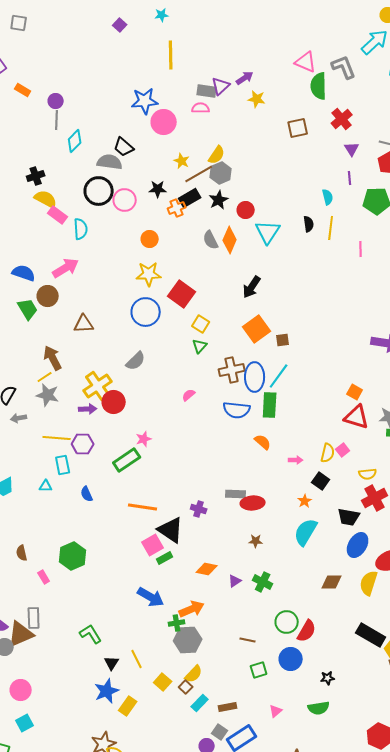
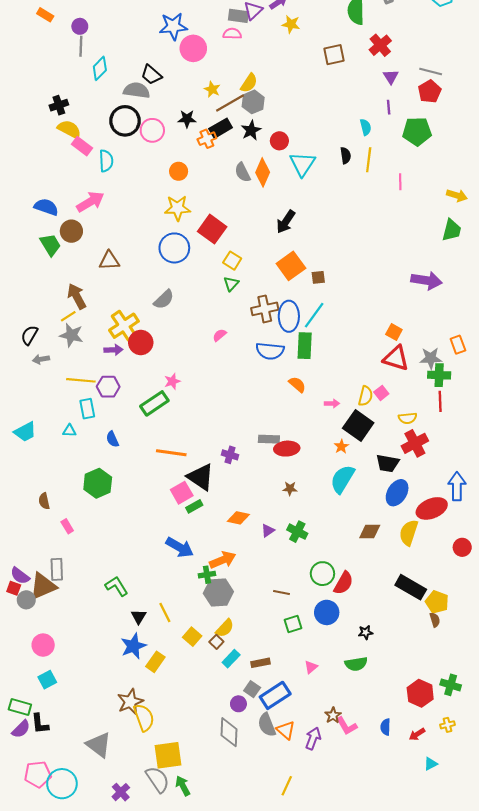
black square: (321, 481) -> (358, 425), size x1.6
green hexagon: (73, 556) -> (98, 483), moved

